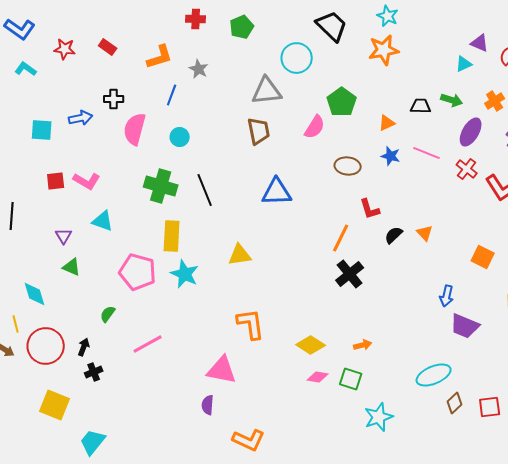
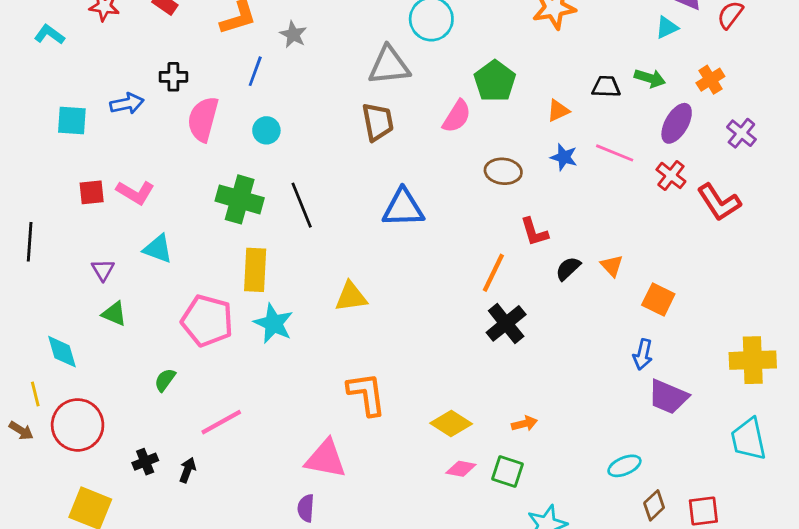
orange square: (483, 257) -> (658, 300), moved
black arrow: (84, 347) -> (187, 470), moved
cyan ellipse: (434, 375) -> (624, 466), size x0.7

